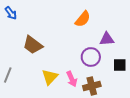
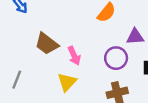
pink arrow: (72, 79) -> (74, 56), moved

